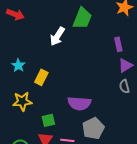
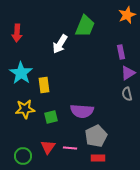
red arrow: (15, 14) -> (17, 33), moved, turned 72
cyan star: (18, 65) -> (21, 73), size x1.6
yellow rectangle: (41, 77) -> (44, 85), turned -35
green square: (48, 120) -> (51, 117), moved

